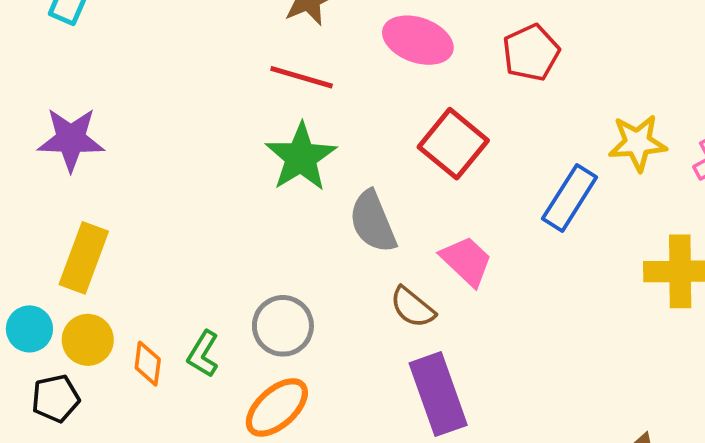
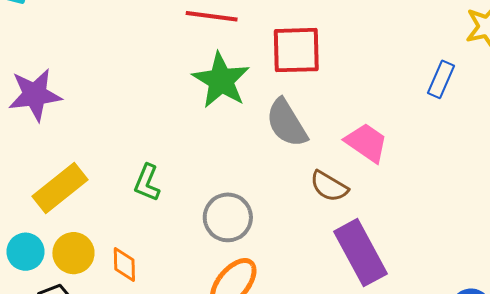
red square: (453, 144) -> (296, 50), moved, turned -32
blue rectangle: (570, 198) -> (441, 79), size x0.7
yellow rectangle: (84, 258) -> (60, 188), turned 40
green L-shape: (203, 354) -> (147, 183), moved

